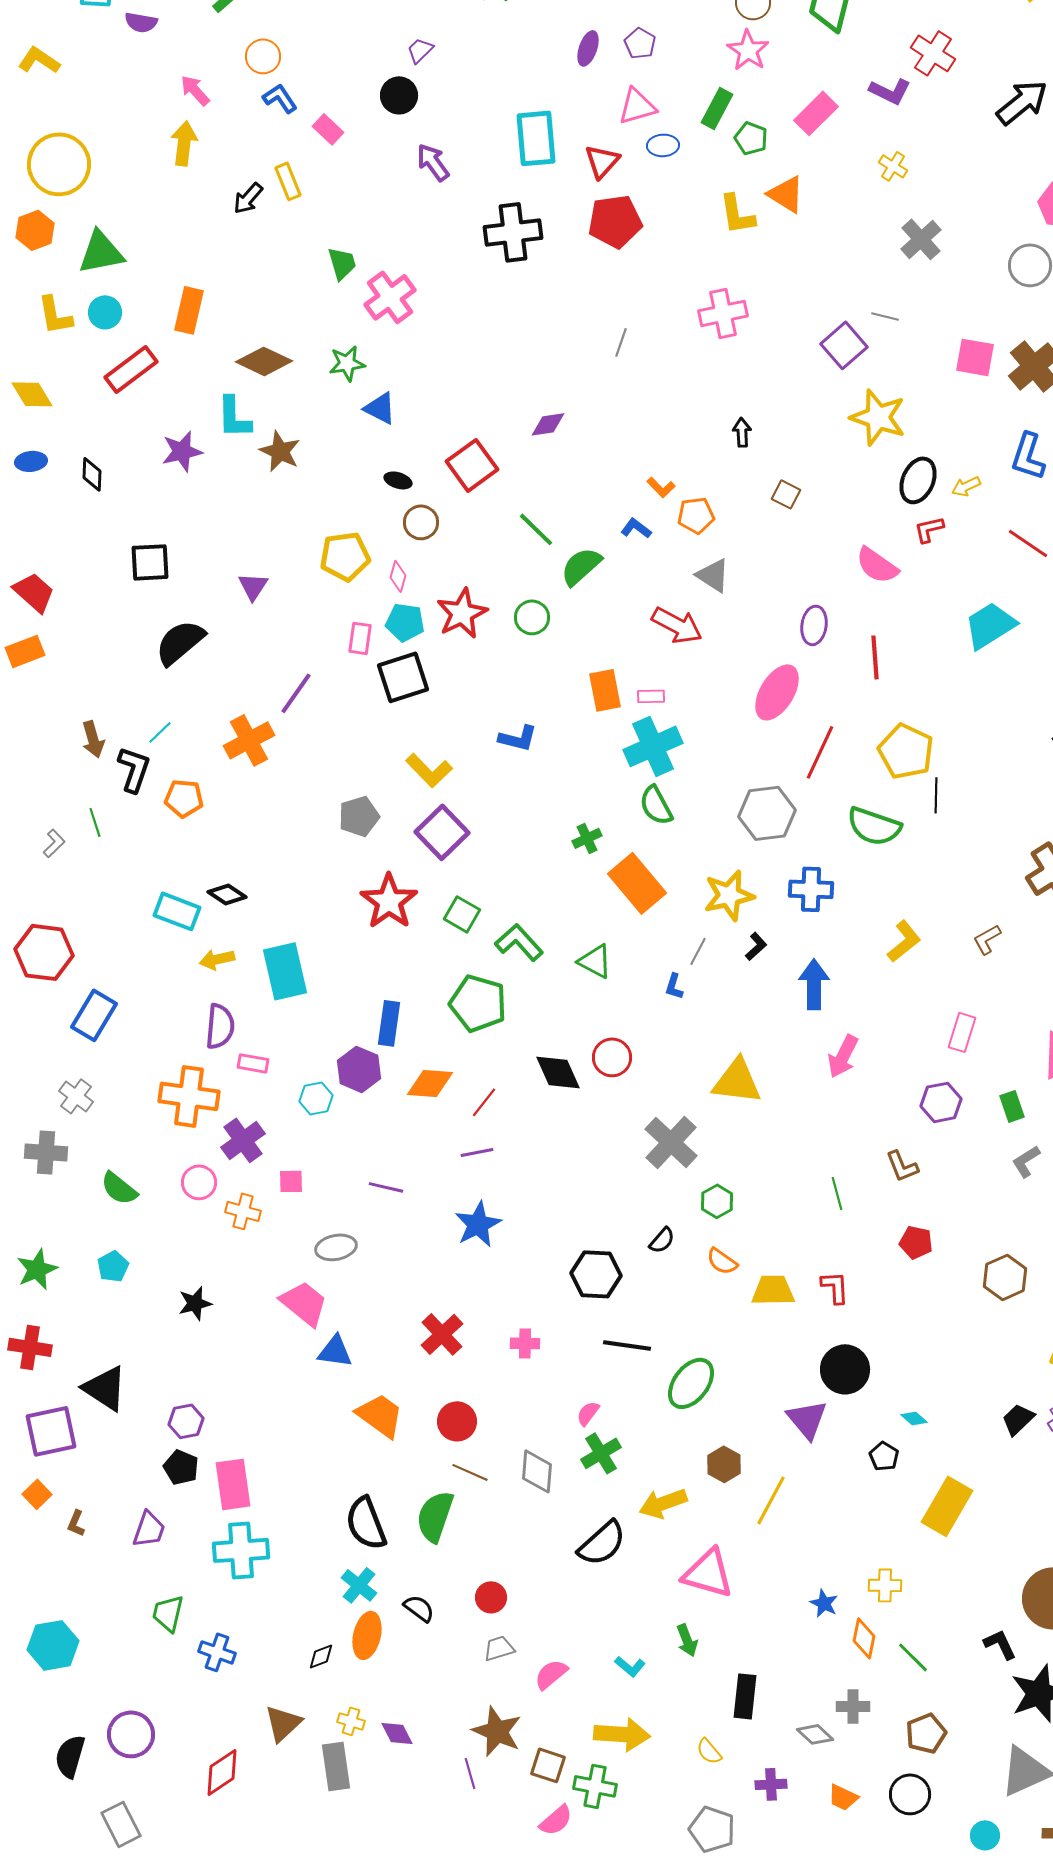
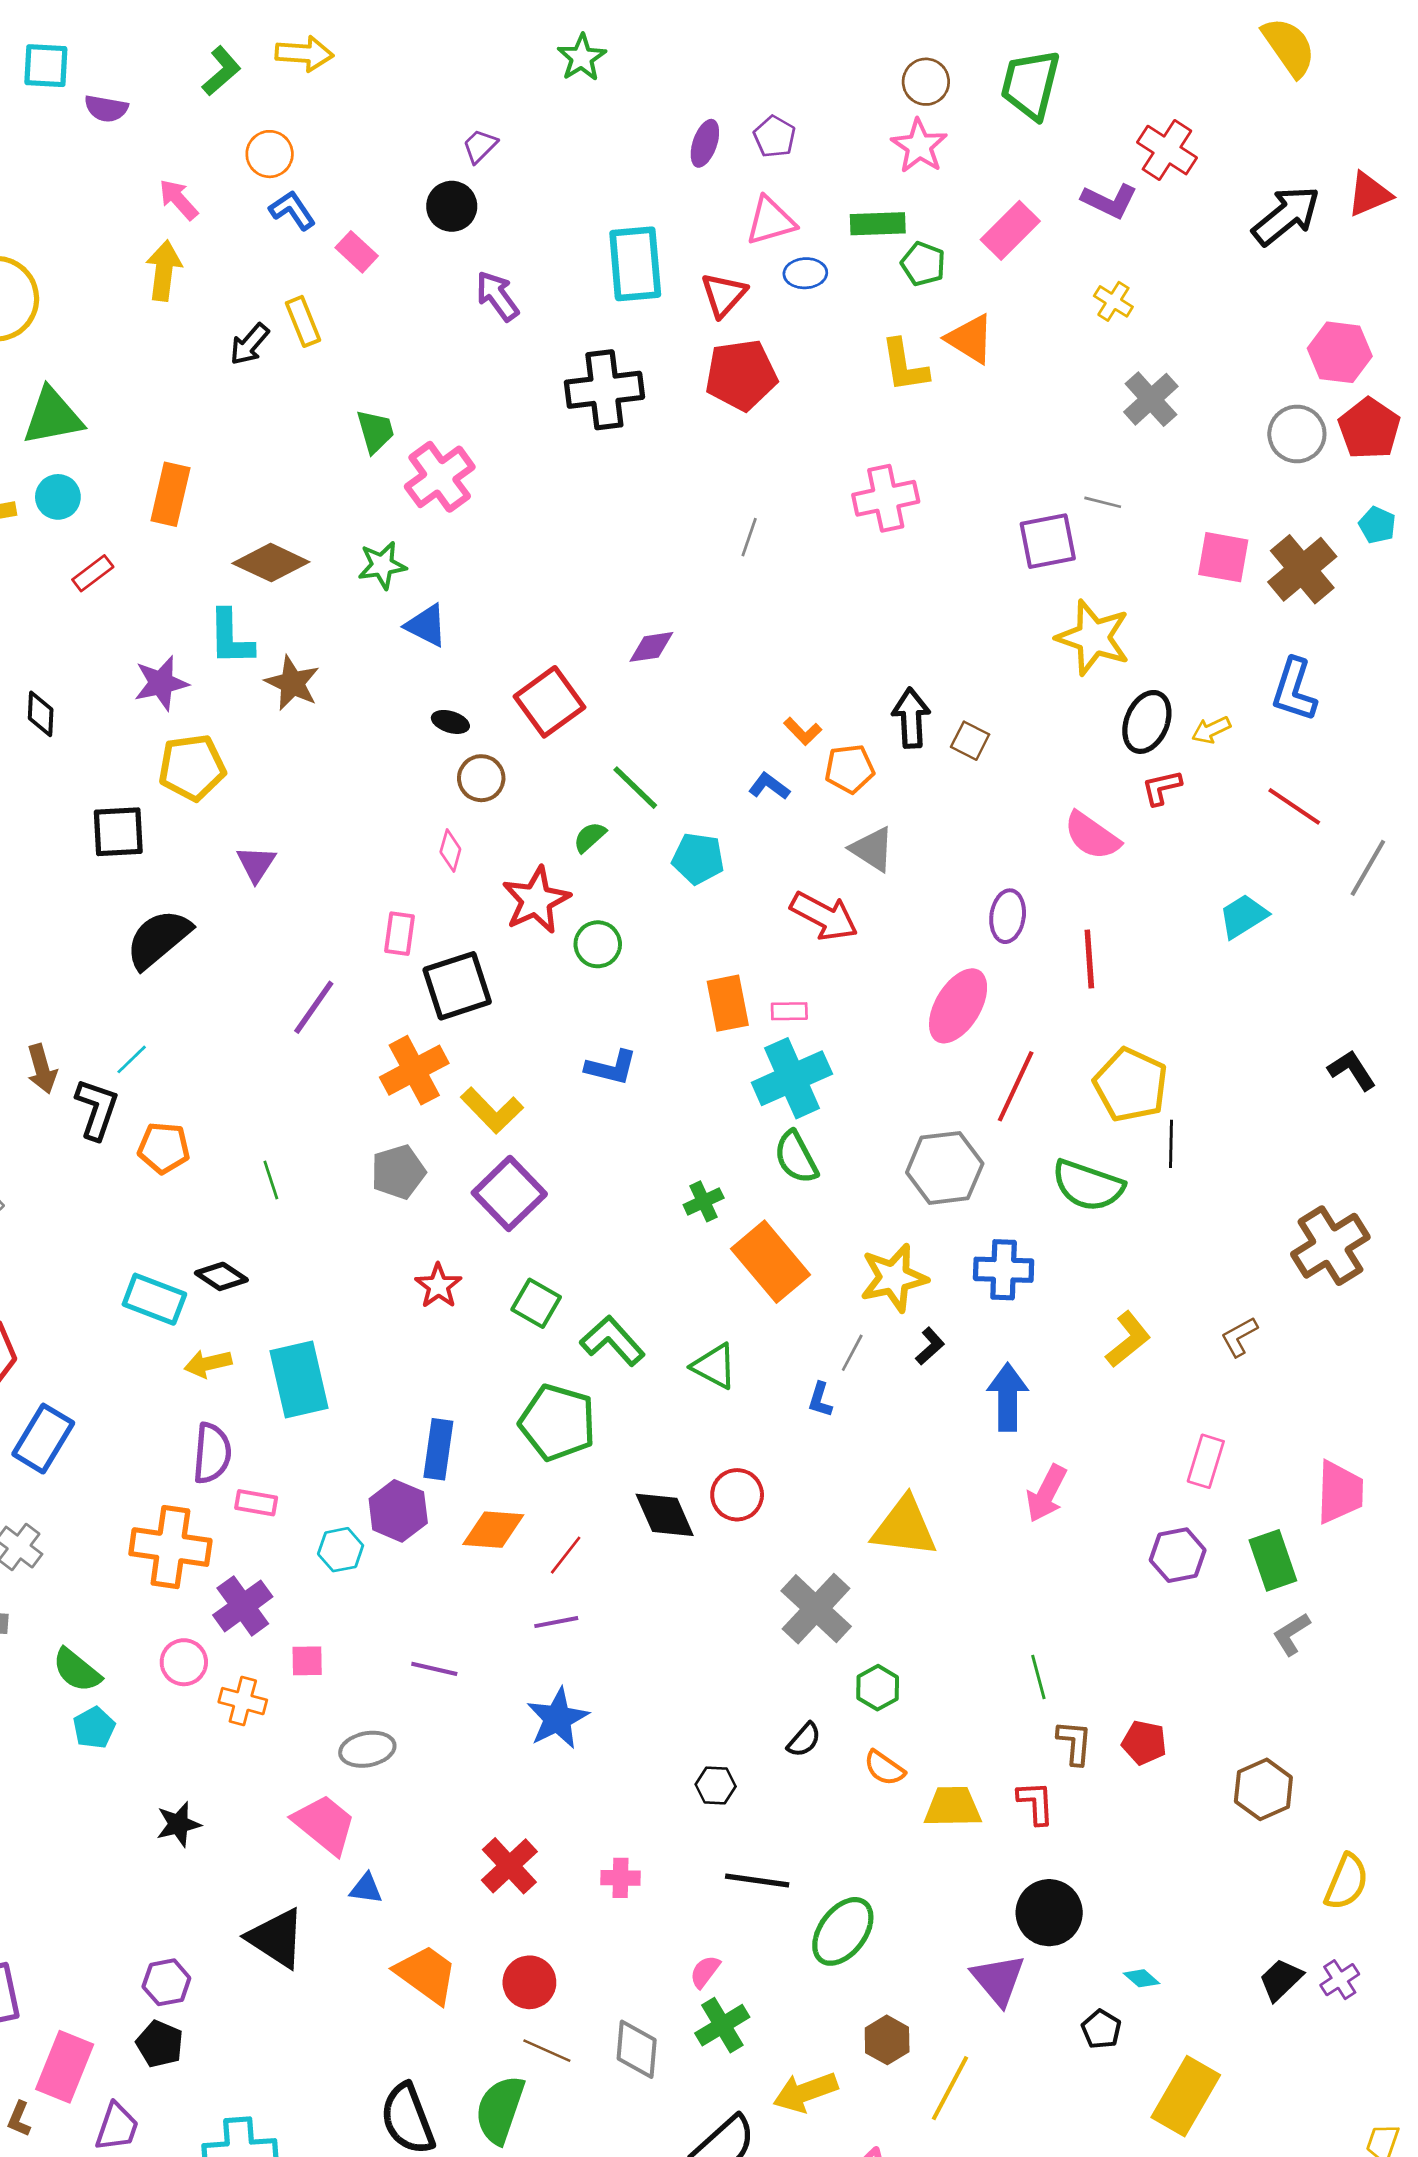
green rectangle: (717, 108) -> (878, 224), turned 60
purple square: (844, 345) -> (1048, 541), turned 30
red rectangle: (131, 369) -> (93, 573), size x0.6
black arrow: (742, 432) -> (911, 718), moved, size x1.5
yellow pentagon: (345, 556) -> (192, 767), moved
green semicircle: (581, 566) -> (590, 837), moved, size x0.6
green circle: (532, 617) -> (598, 944), moved
cyan pentagon: (405, 622) -> (698, 859), moved
cyan trapezoid: (990, 625) -> (1243, 916), size x0.7
orange cross: (249, 740) -> (414, 1070), moved
green line: (95, 822) -> (271, 1180), moved
red star: (389, 901) -> (438, 1286), size x0.6
green rectangle: (1012, 1106) -> (1273, 1560), size x1.4
brown L-shape: (902, 1166) -> (1075, 1743), moved, turned -153
cyan pentagon: (113, 1266) -> (94, 1728), moved
black hexagon: (596, 1274) -> (716, 1785), size x0.6
blue triangle: (335, 1351) -> (366, 1889), size x0.7
black triangle: (105, 1388) -> (276, 1938), moved
pink rectangle: (233, 1484) -> (65, 2067), moved, turned 30

